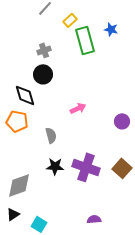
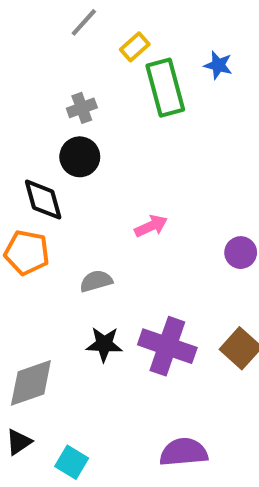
gray semicircle: (51, 135) -> (96, 281), turned -91
purple semicircle: (94, 219) -> (184, 452), size x1.6

